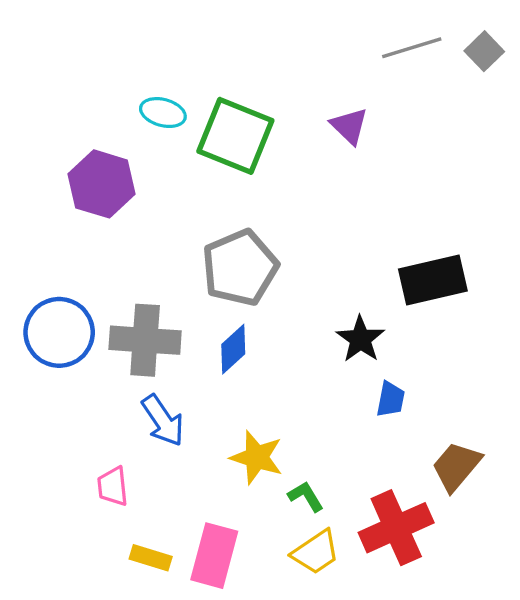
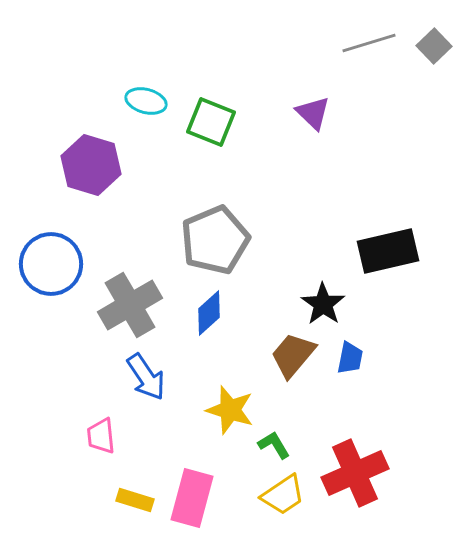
green square: (235, 136) -> (211, 122), size x0.7
blue circle: (59, 332) -> (51, 264), moved
gray cross: (145, 340) -> (130, 305), turned -34
brown trapezoid: (456, 466) -> (293, 355), moved

